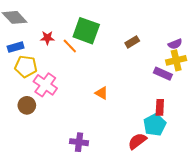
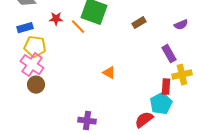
yellow cross: (176, 60) -> (182, 75), moved
purple rectangle: (163, 74) -> (169, 54), turned 36
pink cross: (45, 85) -> (32, 65), moved

